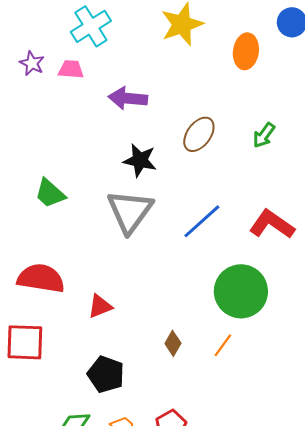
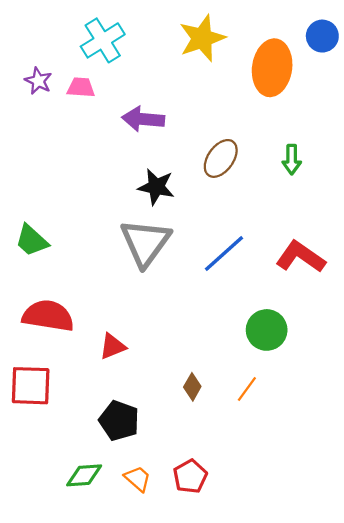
orange ellipse: (246, 51) -> (272, 68), size x1.4
green arrow: (264, 135) -> (292, 160), turned -36
green trapezoid: (50, 193) -> (32, 240), moved
green circle: (241, 291) -> (267, 330), size x0.7

